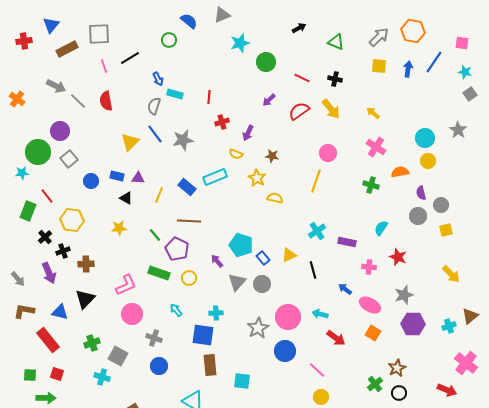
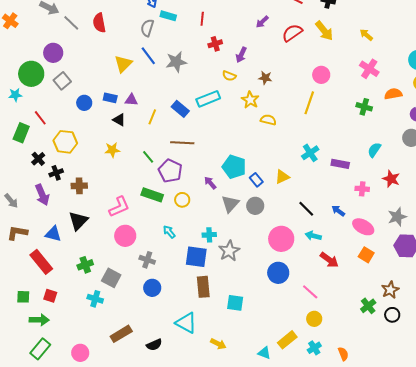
black line: (313, 270) -> (306, 209), moved, turned -30
gray star: (258, 328) -> (229, 251), moved

